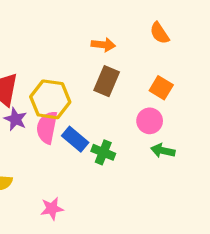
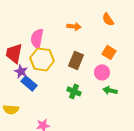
brown rectangle: (107, 81) -> (76, 60), moved
pink semicircle: (47, 127) -> (37, 38), moved
blue rectangle: (75, 139) -> (29, 83), moved

